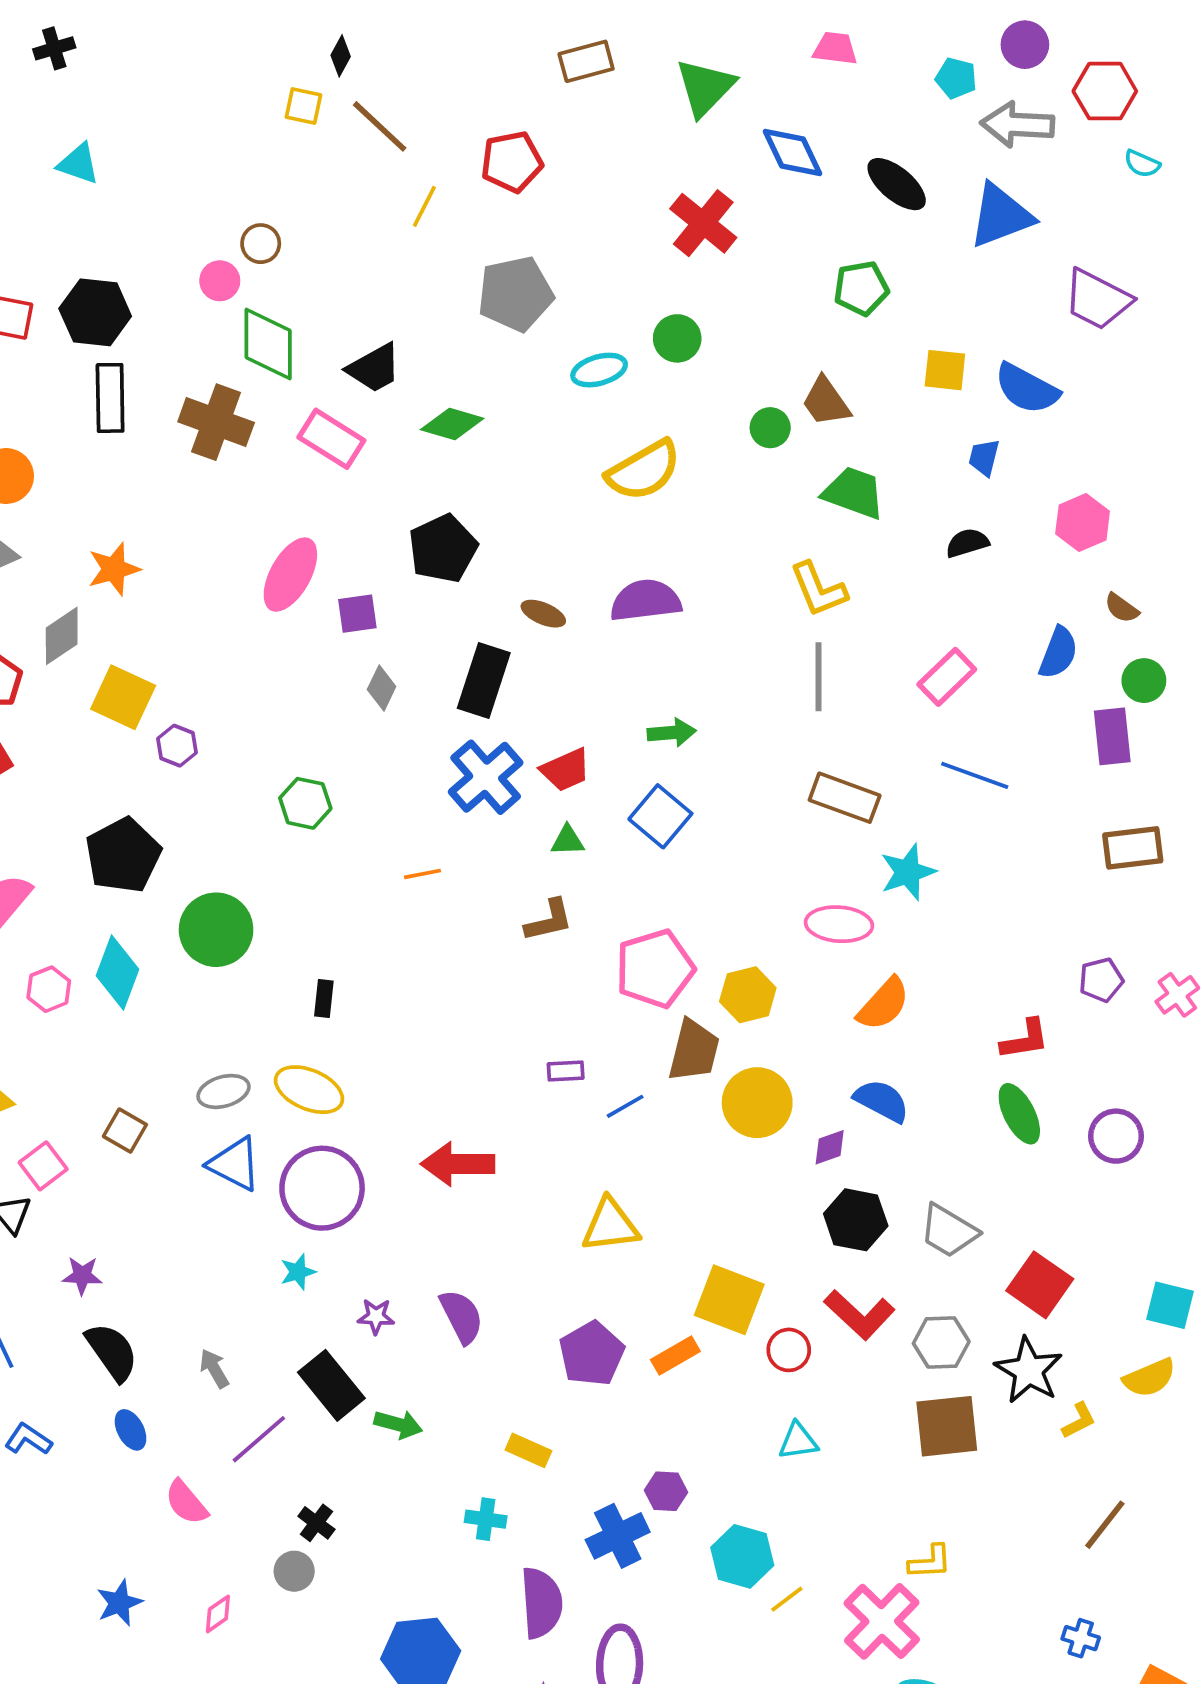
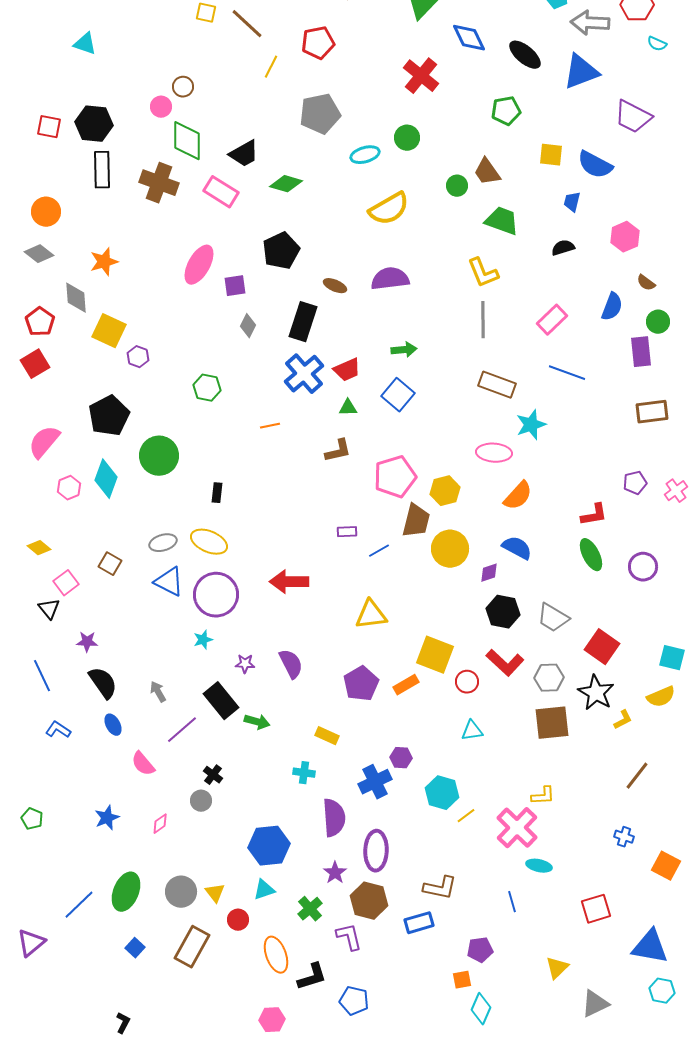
gray diamond: (62, 636) -> (76, 298), turned -60

